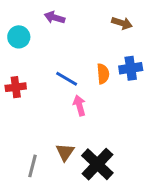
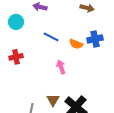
orange semicircle: (103, 74) -> (76, 44), turned 120
blue line: (67, 79) -> (51, 37), moved

